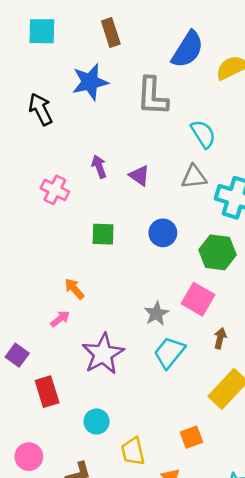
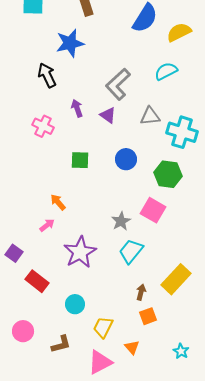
gray L-shape: (152, 96) -> (118, 84), moved, turned 44
black arrow: (41, 109) -> (47, 75), moved
cyan semicircle: (203, 134) -> (166, 71), moved, turned -85
brown arrow: (220, 338) -> (141, 292), moved
red rectangle: (47, 392) -> (37, 281), turned -35
yellow trapezoid: (133, 451) -> (103, 327), turned 40

